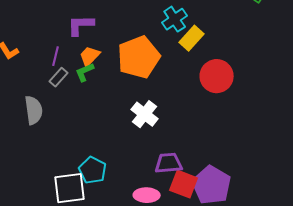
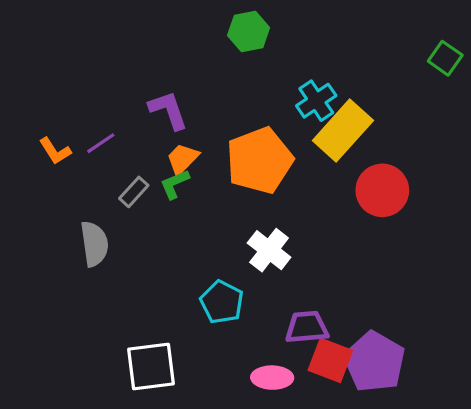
purple L-shape: (81, 25) -> (168, 110), turned 72
yellow rectangle: (192, 38) -> (343, 131), size x1.5
purple line: (56, 56) -> (101, 143), moved, turned 42
cyan pentagon: (93, 170) -> (222, 302), moved

